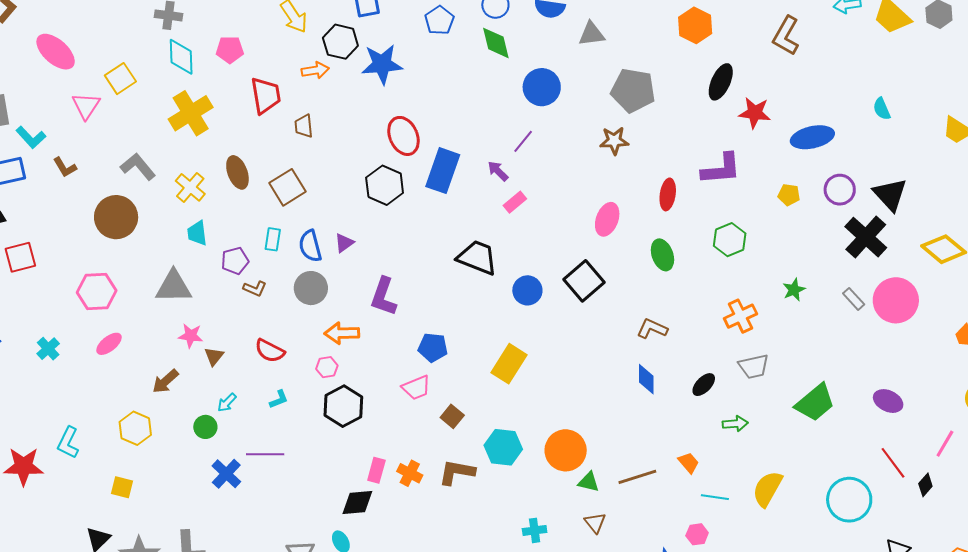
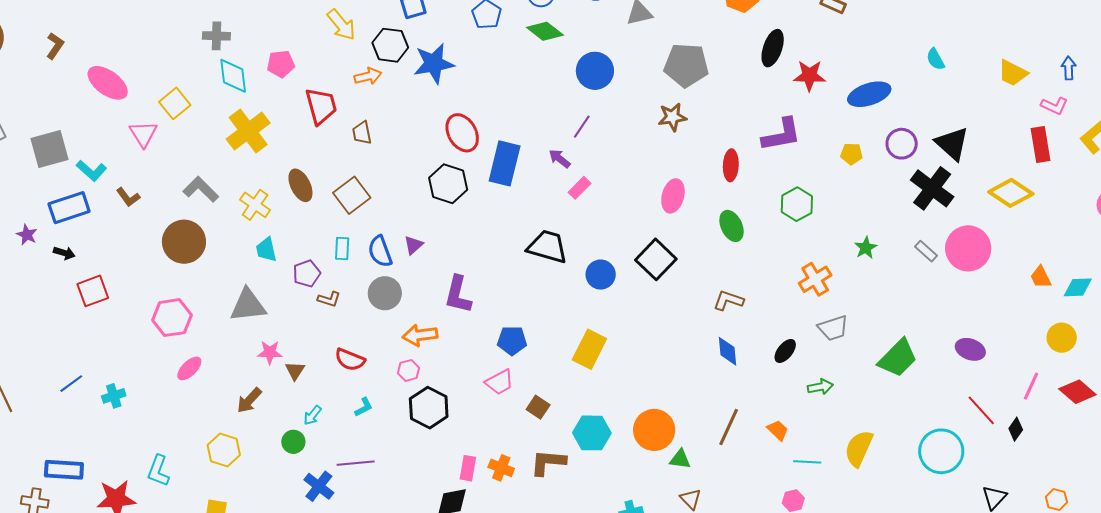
green diamond: (496, 43) -> (545, 31), turned -33
cyan cross: (48, 349) -> (114, 396), moved, turned 30
brown line: (637, 477) -> (729, 427), moved, turned -42

